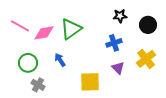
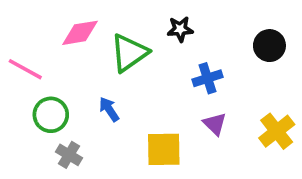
black star: (120, 16) -> (180, 29), moved
pink line: (20, 26) -> (25, 69), moved
pink diamond: (44, 33) -> (80, 33), moved
yellow cross: (146, 59) -> (277, 131), moved

